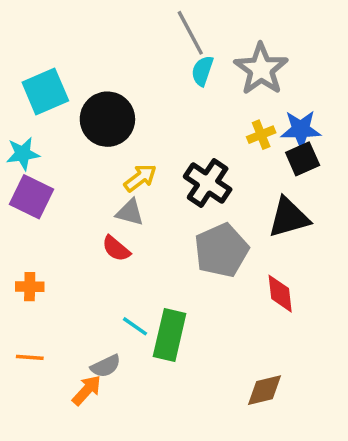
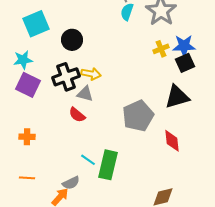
black circle: (107, 119) -> (72, 40), size x0.7
yellow arrow: (140, 178) -> (91, 74), turned 48
black cross: (208, 183) -> (66, 77), moved, turned 36

